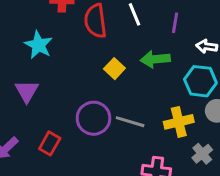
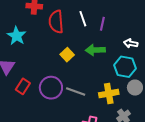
purple line: (175, 23) -> (102, 24), moved
red rectangle: (50, 143) -> (23, 86), moved

